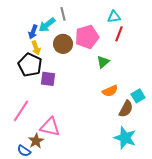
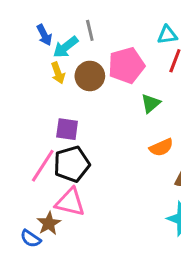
blue arrow: (33, 32) -> (44, 35), moved, turned -48
yellow arrow: (36, 48) -> (58, 73), moved
black pentagon: (30, 65) -> (72, 164), moved, turned 30
pink line: (21, 111) -> (43, 166), moved

